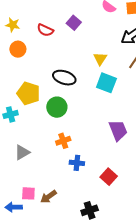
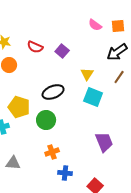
purple square: (74, 23) -> (62, 51), moved
black ellipse: (64, 78) -> (53, 92), turned -40
gray triangle: (22, 152) -> (13, 163), turned 35

